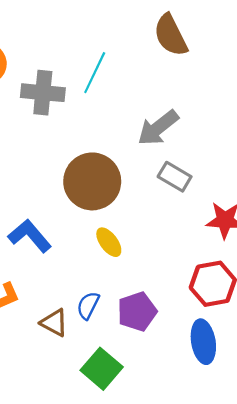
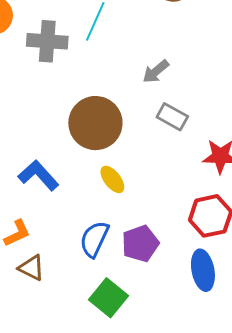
gray arrow: (158, 128) -> (156, 71), size x0.7
blue semicircle: (88, 305) -> (94, 239), size x1.4
brown triangle: (54, 323) -> (31, 268), moved

